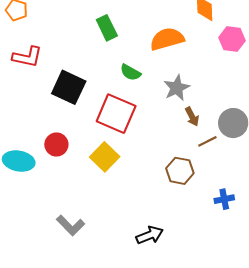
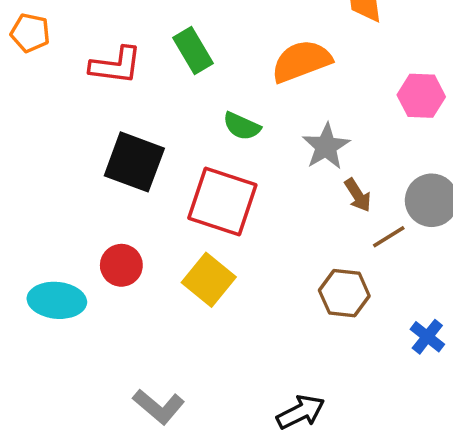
pink hexagon: (232, 39) -> (421, 96), moved
red L-shape: (27, 57) -> (116, 65), moved
blue cross: (224, 199) -> (427, 337), turned -36

